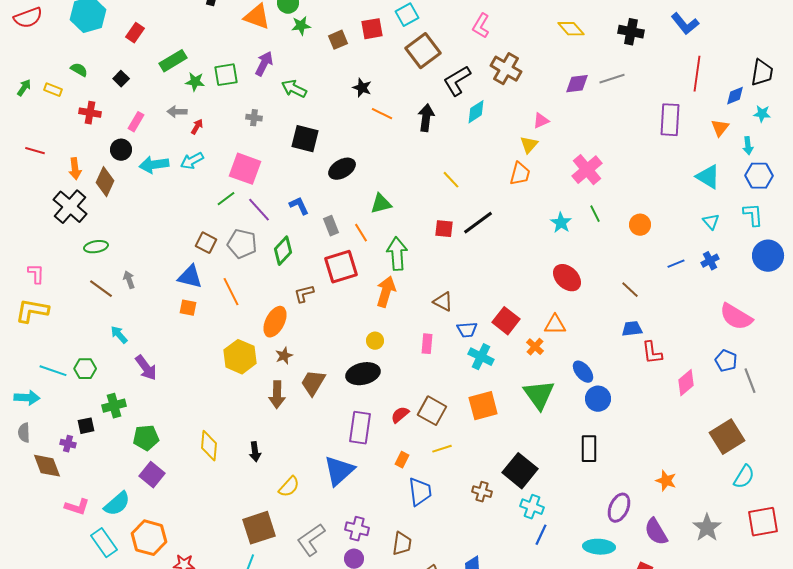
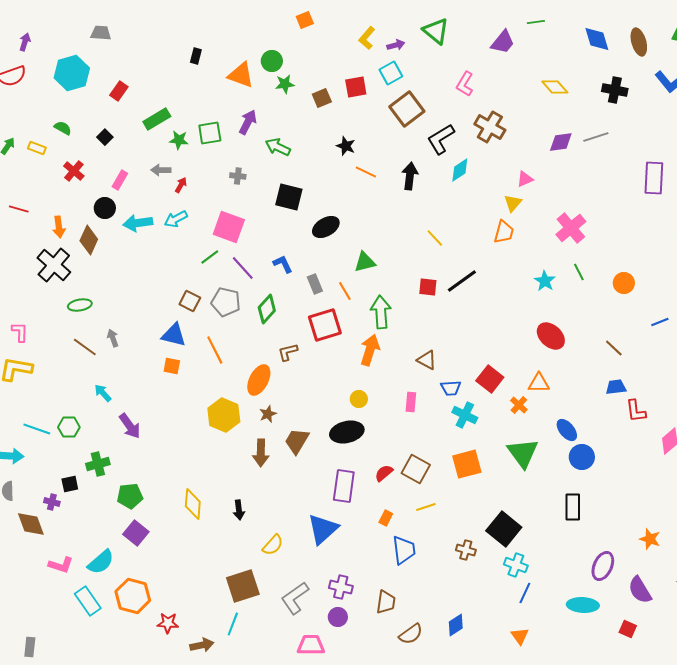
red cross: (90, 113) -> (74, 171), turned 30

